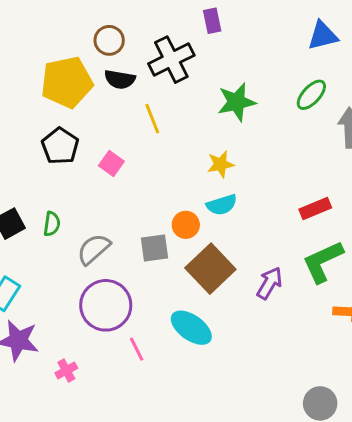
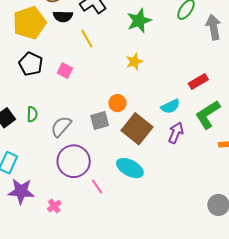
cyan semicircle: (222, 205) -> (170, 106), moved

